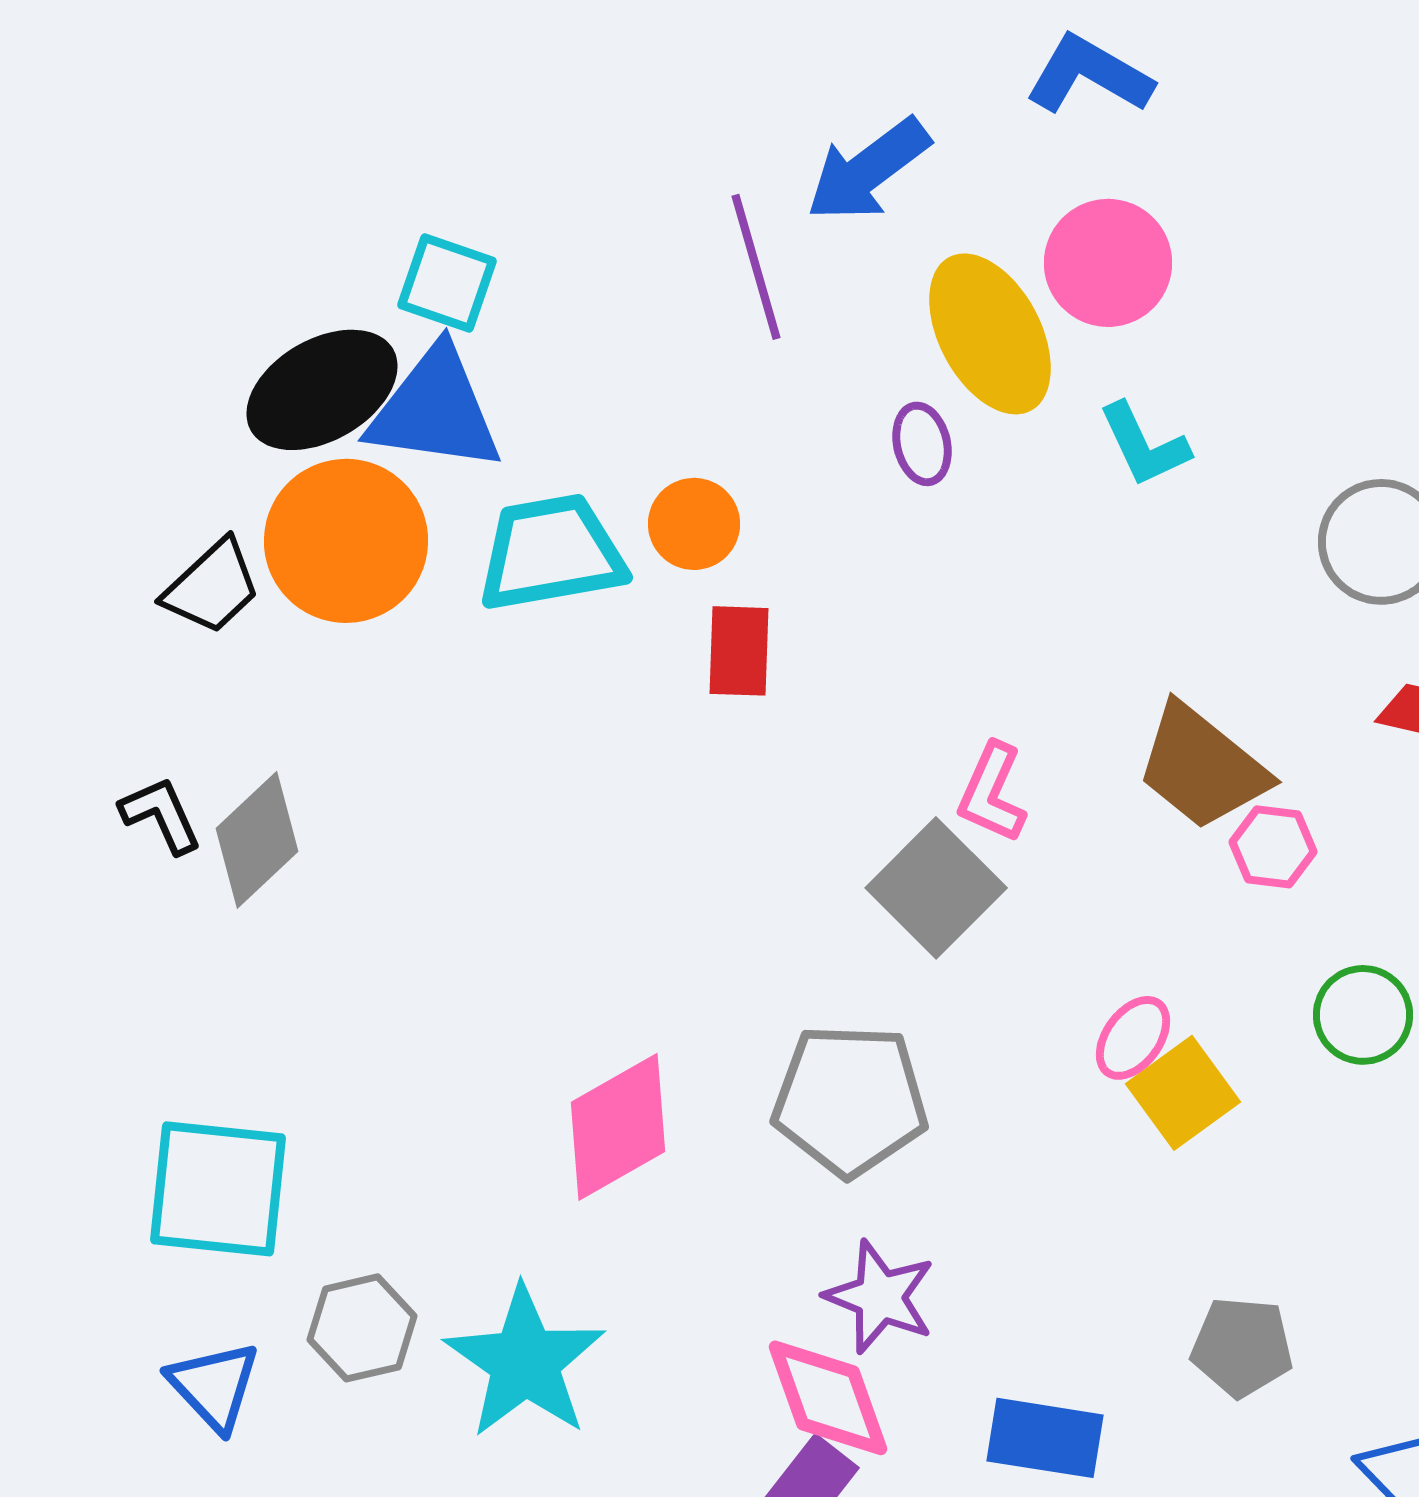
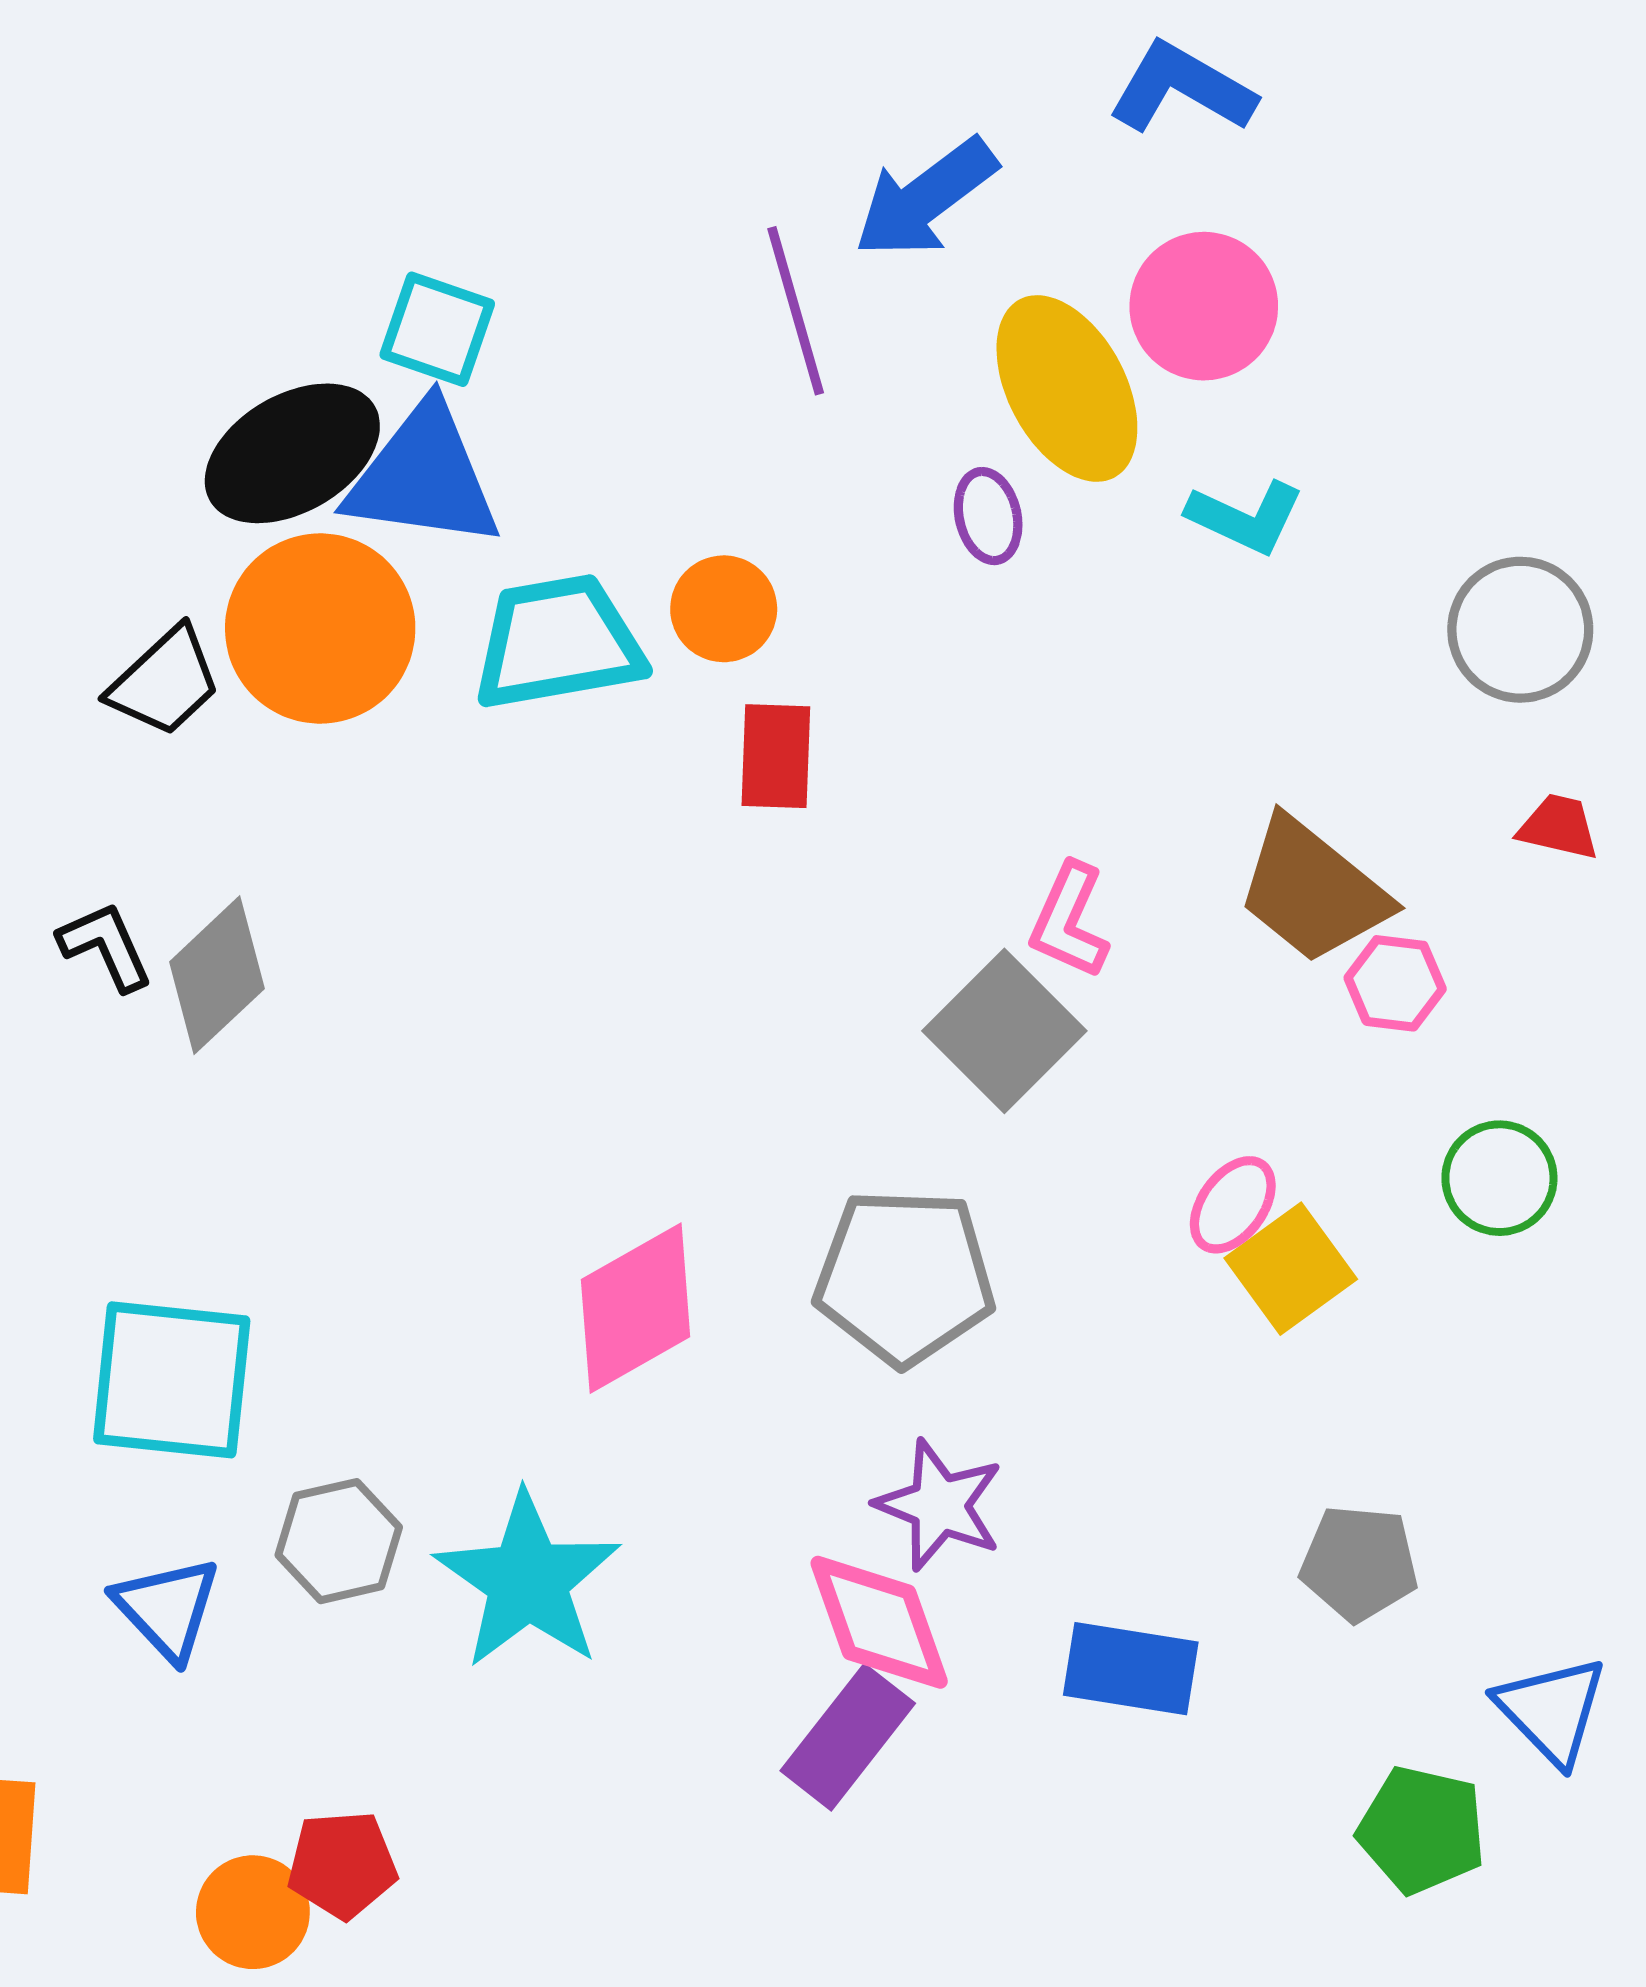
cyan L-shape: (1144, 445) -> (1246, 517), turned -40

